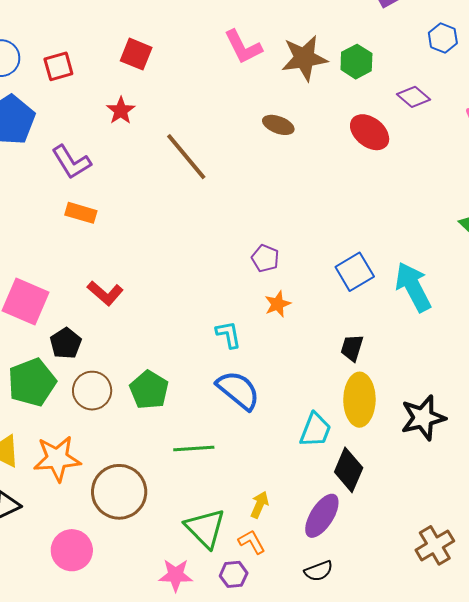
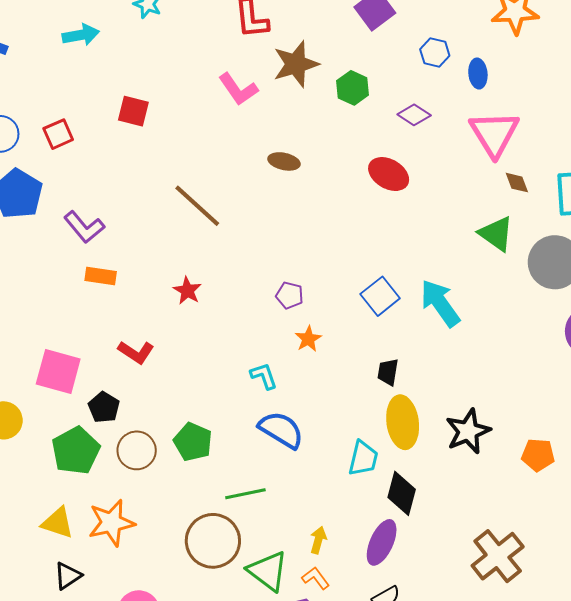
brown star: (304, 58) -> (296, 64), moved
red star: (121, 111) -> (187, 291), moved
red ellipse: (370, 132) -> (389, 174), moved
brown circle: (119, 492) -> (213, 541), moved
brown cross: (435, 545) -> (498, 556), size x1.4

